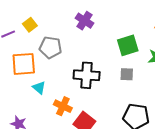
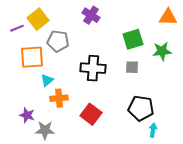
yellow square: (30, 25) -> (38, 19), size x1.5
cyan triangle: (39, 88) -> (47, 80), turned 40
orange cross: (63, 106) -> (59, 98), moved, turned -30

